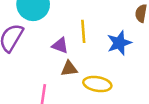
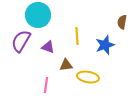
purple triangle: (60, 45) -> (48, 47), moved

